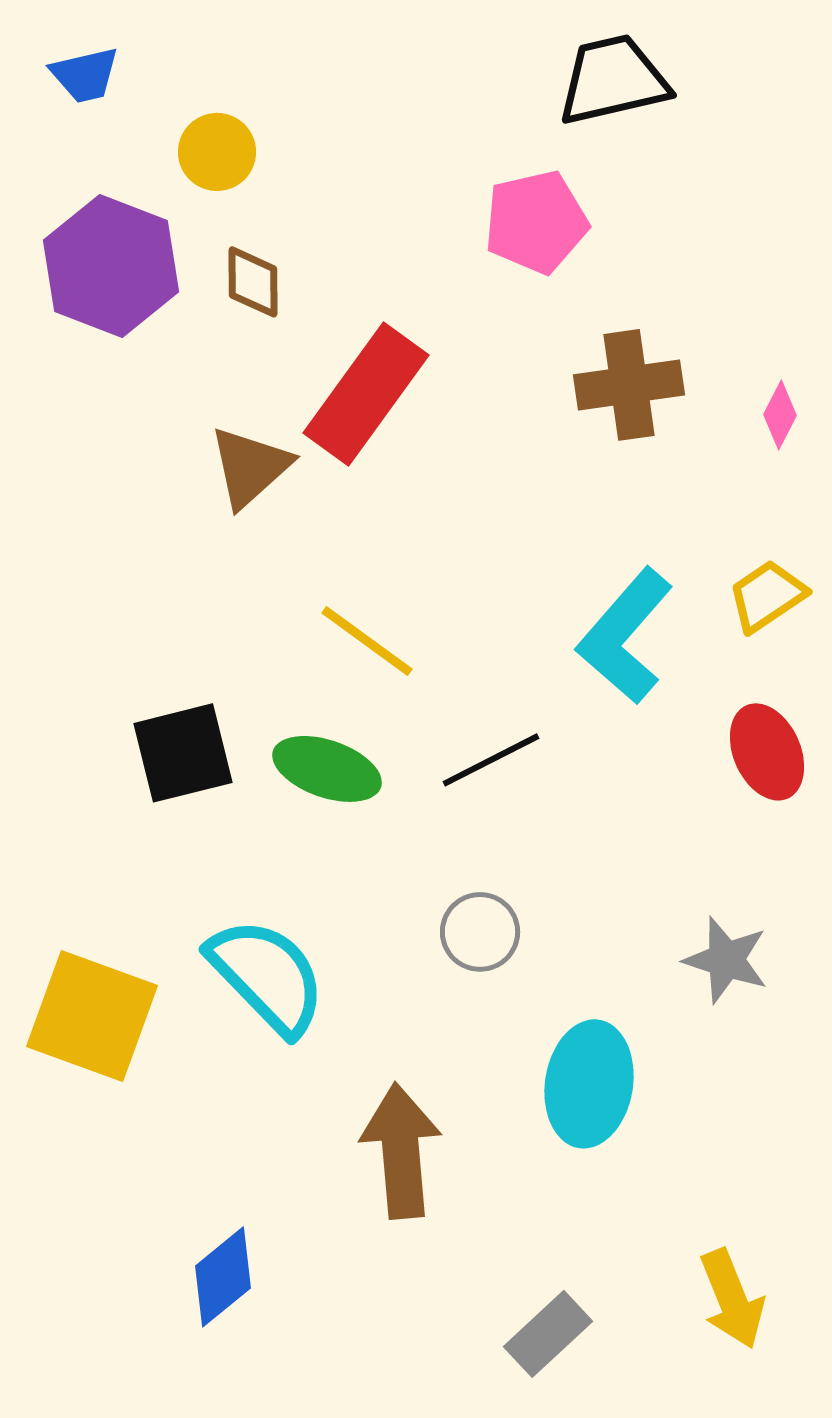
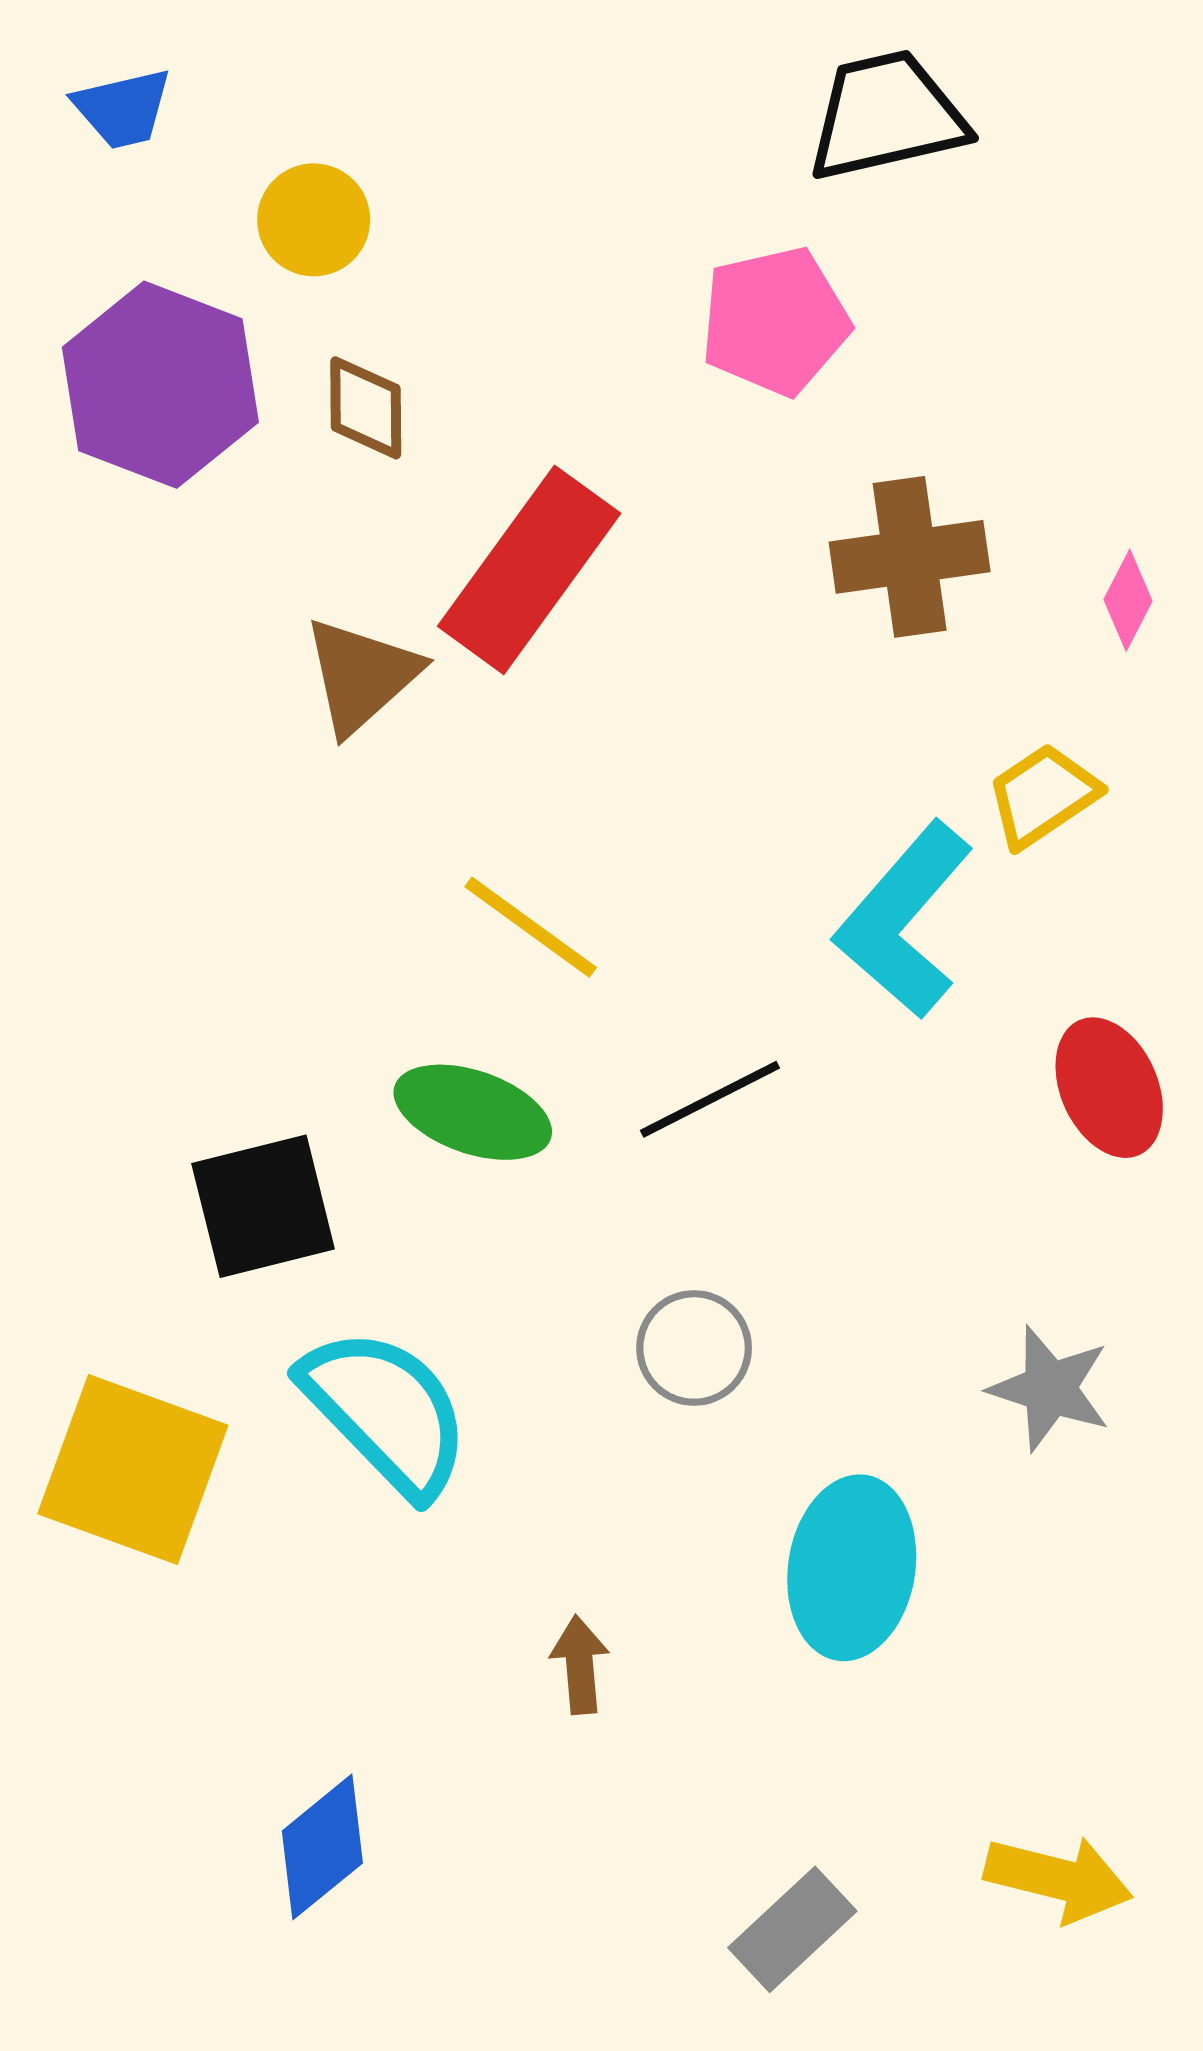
yellow trapezoid: (767, 596) -> (1043, 795), moved
black square: (183, 753) -> (263, 1206), moved
brown arrow: (401, 1151) -> (580, 1665), size x0.5
yellow arrow: (732, 1299) -> (1059, 1879), turned -54

